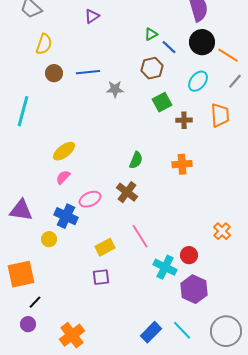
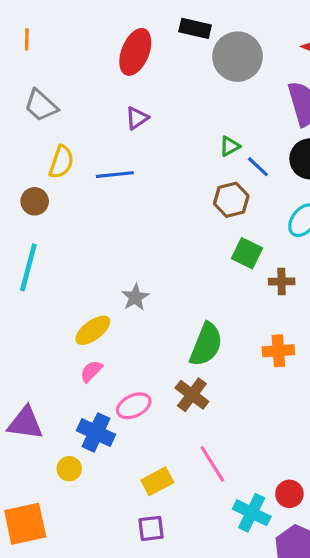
blue line: (88, 72) -> (115, 175), moved
brown circle: (54, 73) -> (35, 201), moved
gray star: (115, 89) -> (135, 297), moved, turned -30
green square: (162, 102) -> (247, 253), turned -36
green semicircle: (136, 160) -> (206, 344), size x1.6

